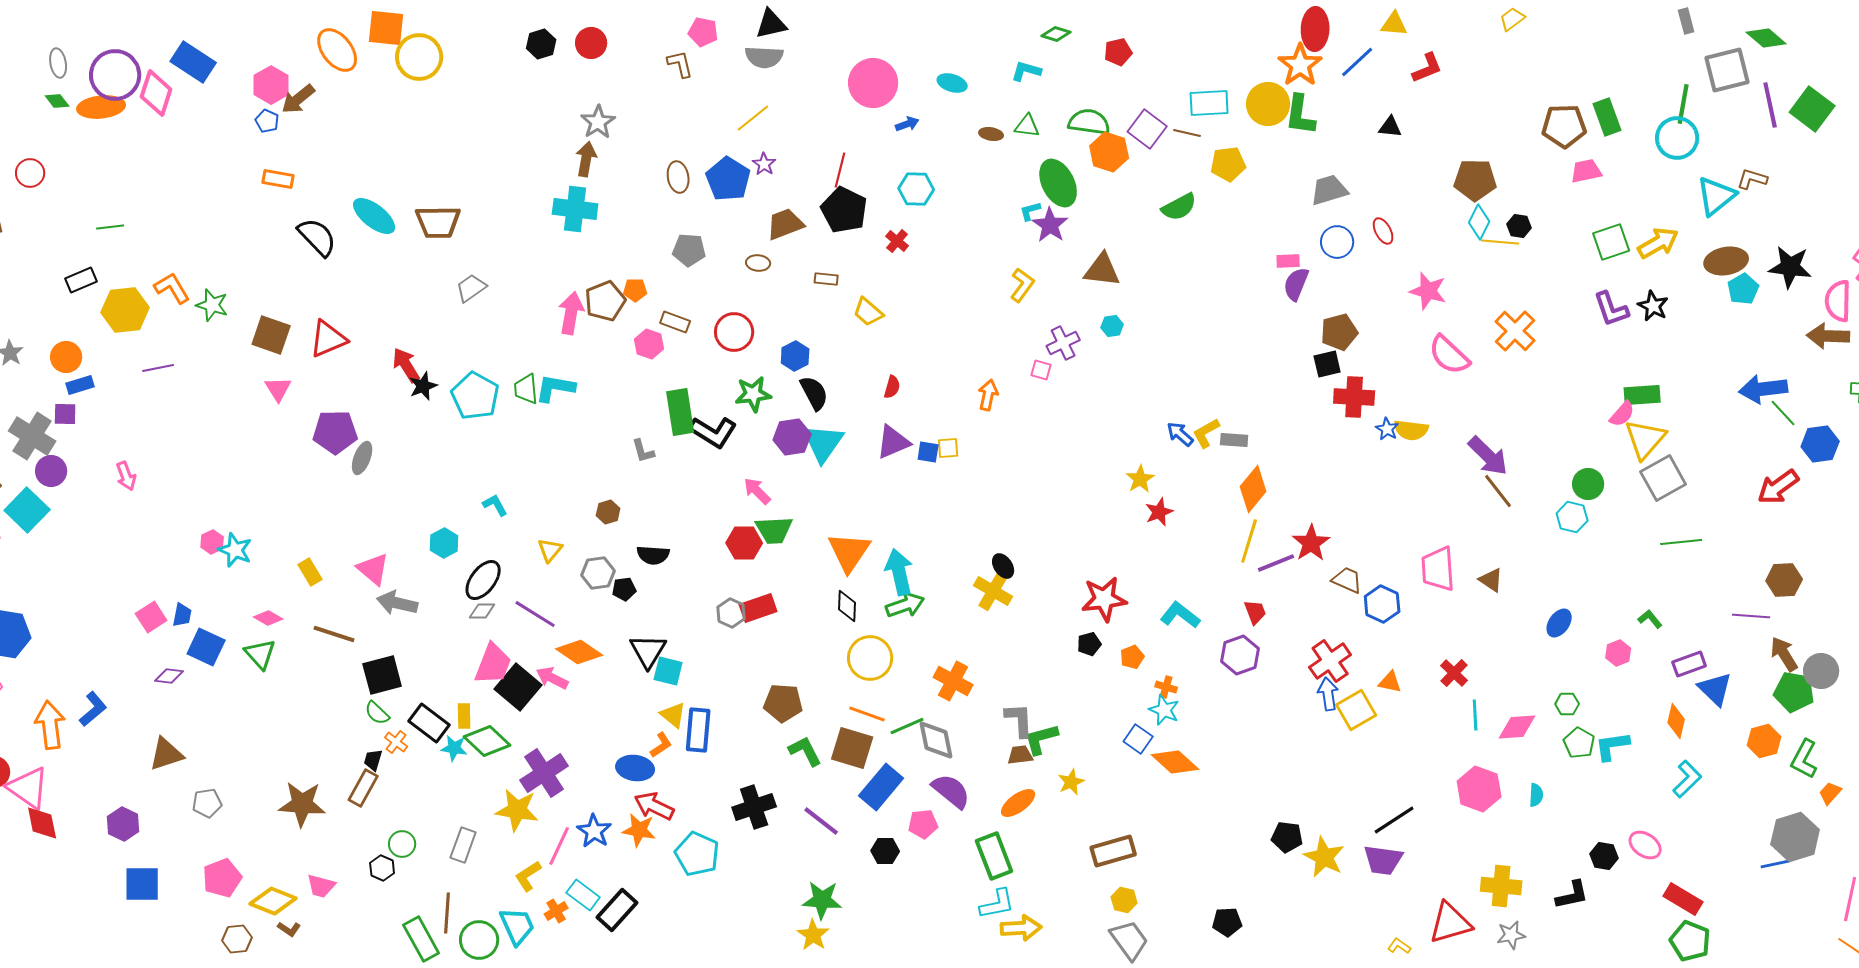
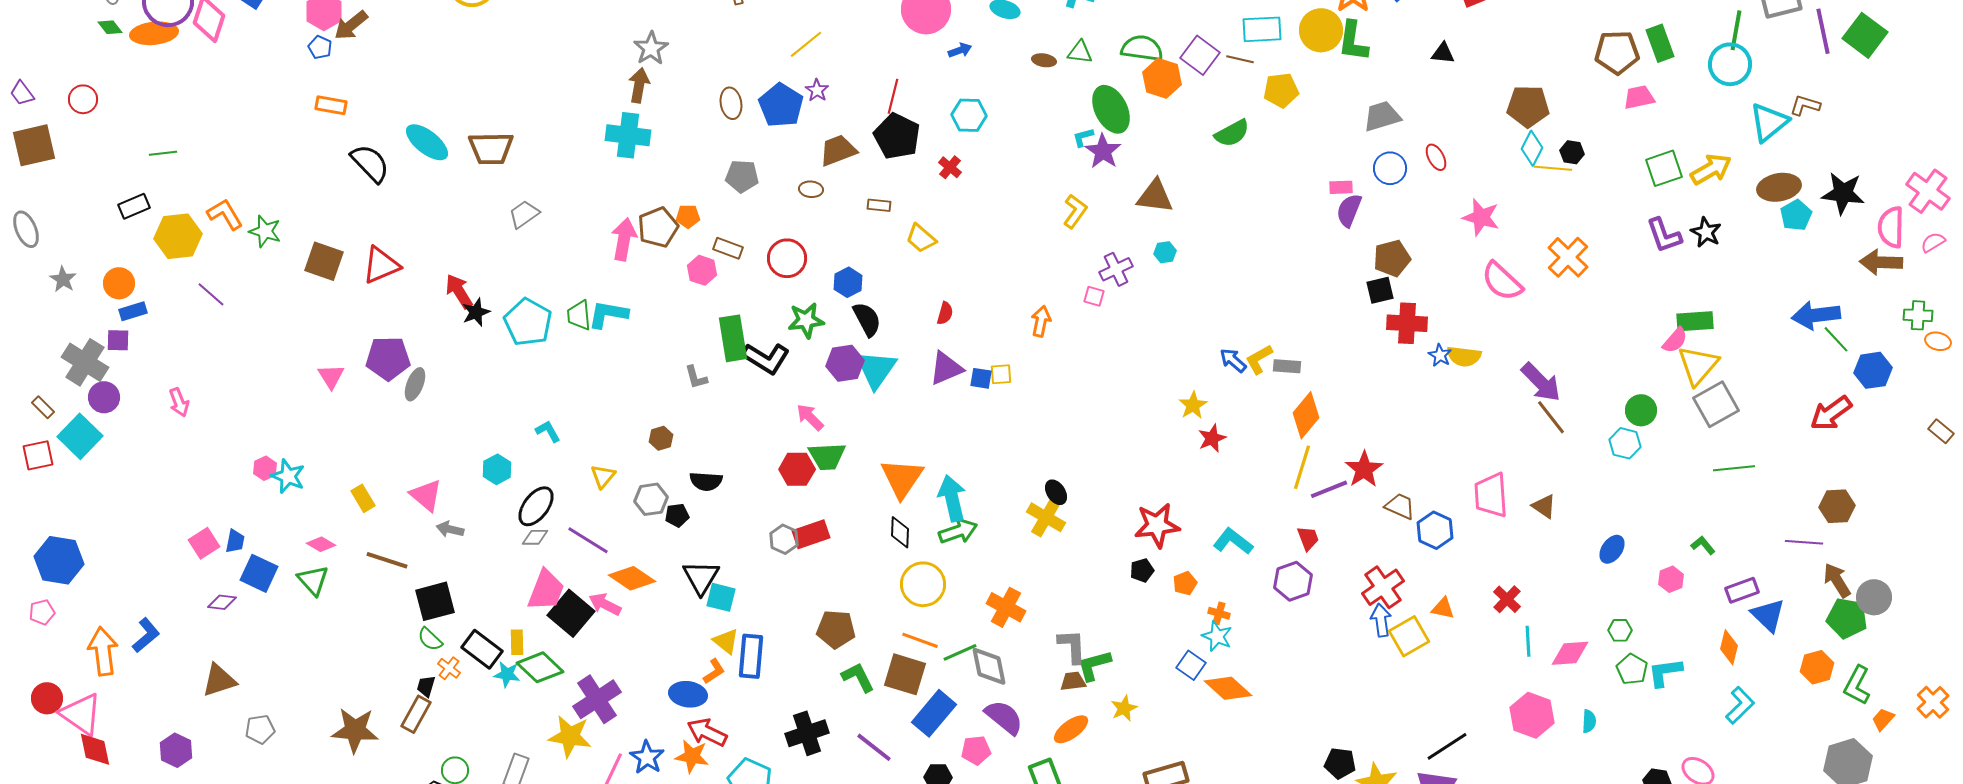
purple line: (158, 368) -> (211, 294), turned 52
pink triangle: (278, 389) -> (331, 376), moved
gray arrow: (397, 603) -> (450, 529), size x0.7

